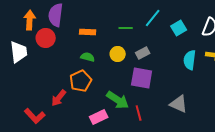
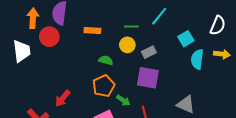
cyan square: (179, 28) -> (186, 39), moved
yellow circle: (118, 54) -> (127, 45), moved
green semicircle: (88, 57) -> (106, 60), moved
orange pentagon: (81, 81) -> (104, 86), moved
green arrow: (118, 100) -> (123, 100), size x0.6

